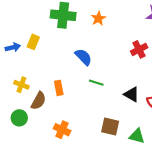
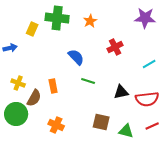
yellow rectangle: (33, 42) -> (32, 29), moved
red cross: (139, 49) -> (115, 47), moved
black triangle: (132, 94) -> (121, 92), turned -42
green circle: (19, 118) -> (16, 114), size x1.5

